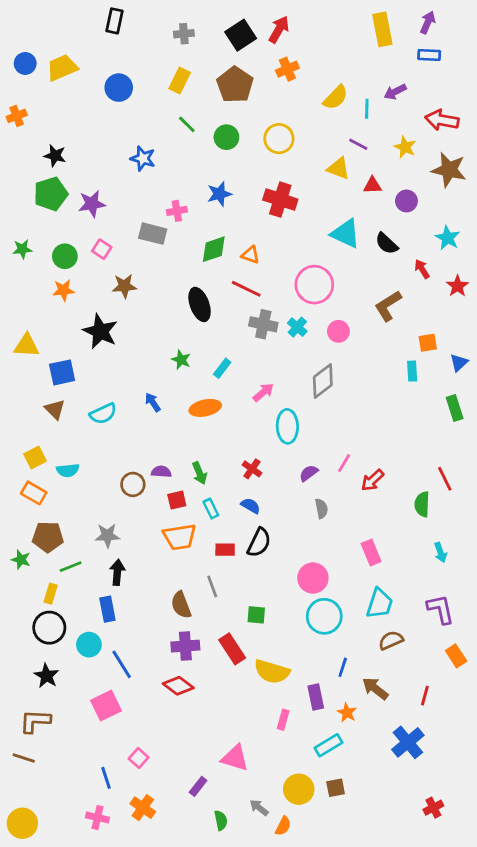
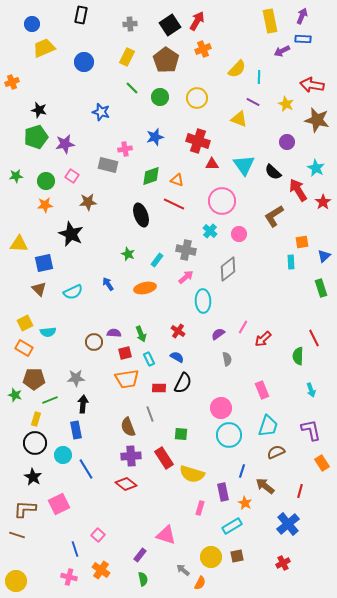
blue circle: (25, 63) -> (32, 24), moved
purple arrow: (395, 92) -> (282, 51), moved
red triangle: (372, 185) -> (212, 164), moved
cyan triangle: (346, 234) -> (244, 165), turned 30
red arrow: (422, 269) -> (298, 190), size x1.6
gray cross: (263, 324) -> (186, 250), moved
pink square: (106, 706) -> (59, 504), moved
red cross: (433, 808) -> (283, 563), moved
green semicircle: (221, 820) -> (143, 579), moved

